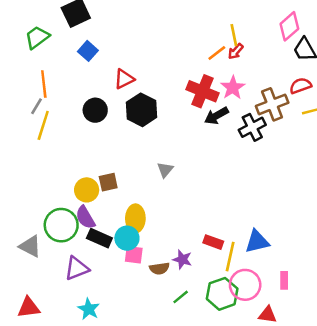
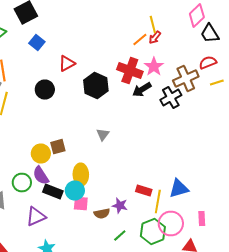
black hexagon: (142, 110) -> (96, 86), moved
green circle: (61, 225) -> (22, 182), size x0.7

